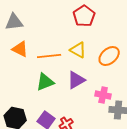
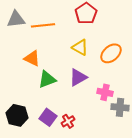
orange triangle: (20, 49) -> (32, 58), moved
orange line: (49, 56) -> (43, 25), moved

